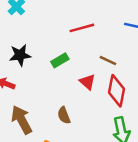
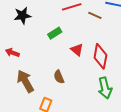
black star: (20, 55) -> (22, 15), moved
brown line: (108, 61) -> (95, 15), moved

